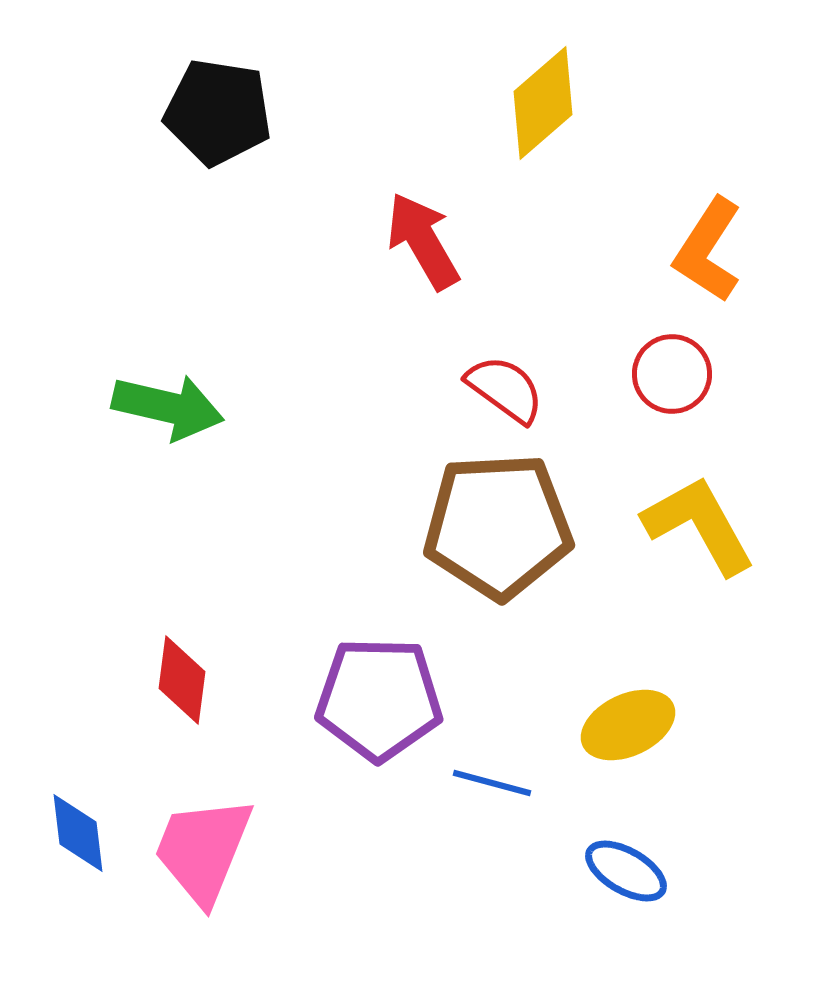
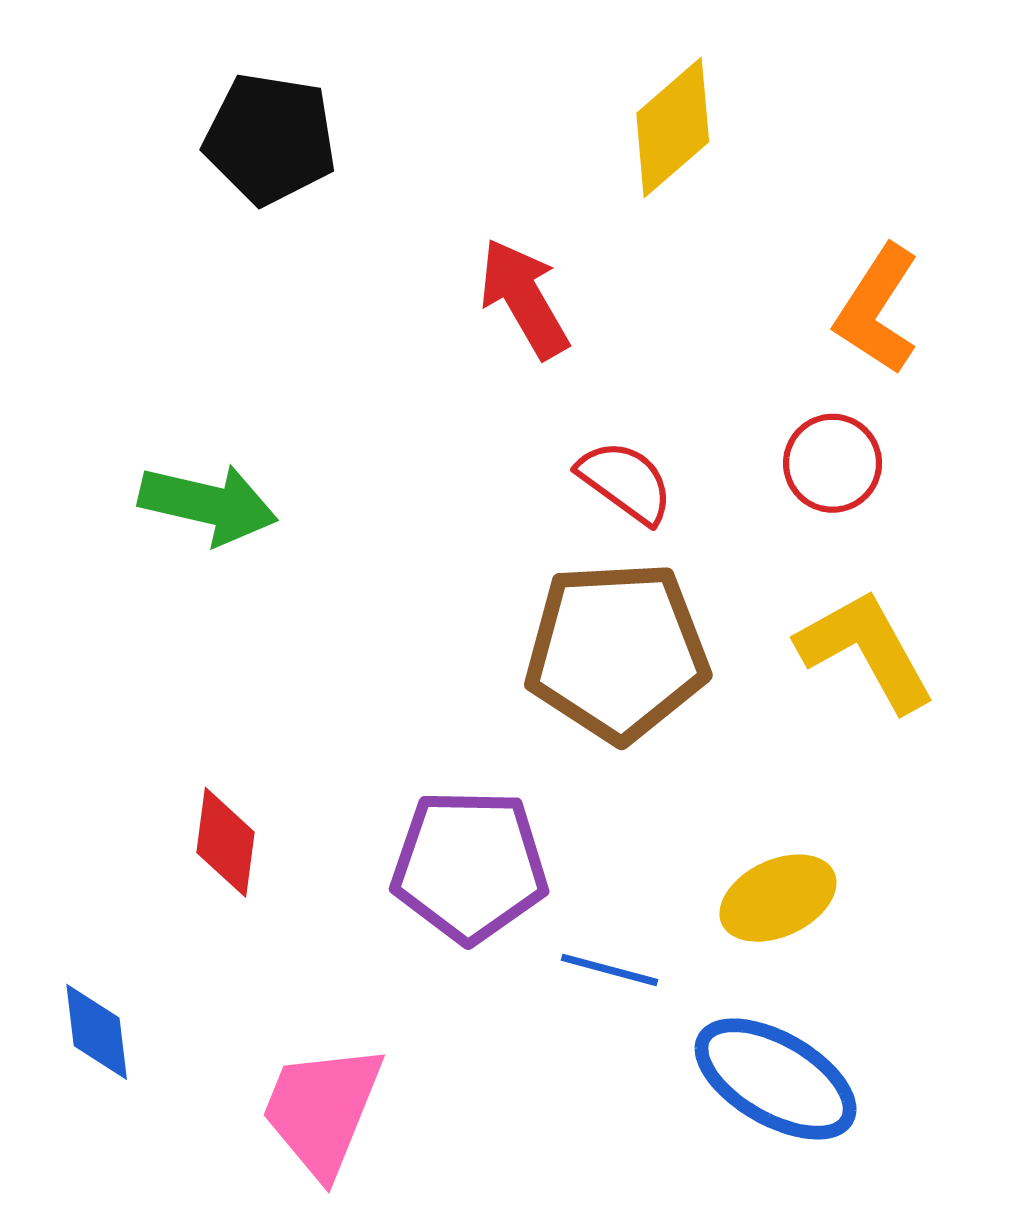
pink trapezoid: (203, 850) -> (322, 1110), moved
blue ellipse: (626, 871) -> (776, 1079), size x1.6

